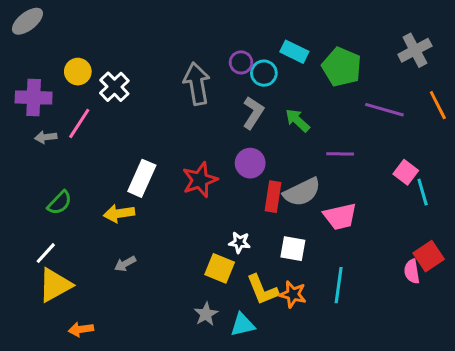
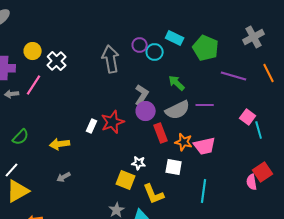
gray L-shape: (253, 113) -> (142, 95), moved
white rectangle: (142, 178) -> (92, 126), moved, size x0.6
gray semicircle: (302, 192) -> (178, 110), moved
red rectangle: (273, 197) -> (161, 133), turned -30
orange star: (293, 294) -> (184, 142), moved

